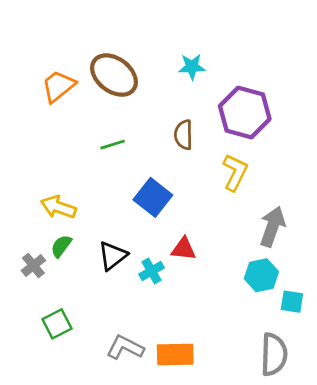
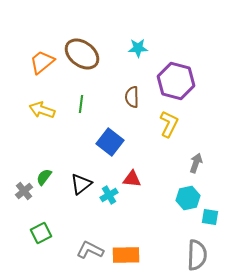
green line: (113, 145) -> (81, 104), turned -66
yellow arrow: (58, 207) -> (42, 110), moved
gray arrow: (273, 227) -> (196, 163), size x0.7

